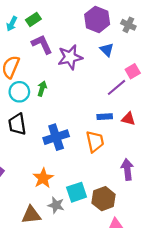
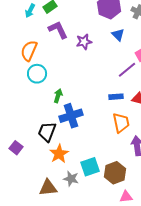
purple star: (70, 57) -> (84, 42), size x0.7
green arrow: (42, 89) -> (58, 96), moved
black trapezoid: (17, 124) -> (47, 132), moved, turned 30
orange trapezoid: (95, 141) -> (121, 123), moved

